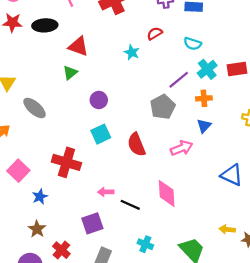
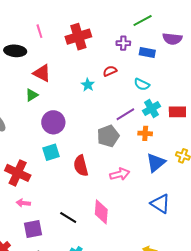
purple circle: (99, 100) -> (53, 122), size x1.5
blue triangle: (204, 126) -> (156, 163), moved, size x1.5
pink arrow: (106, 192) -> (23, 203), moved

